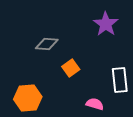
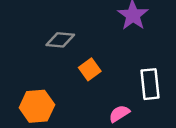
pink semicircle: (95, 104) -> (119, 114), turned -48

